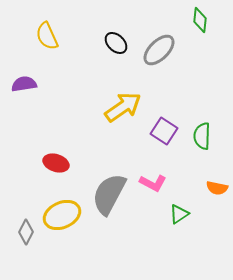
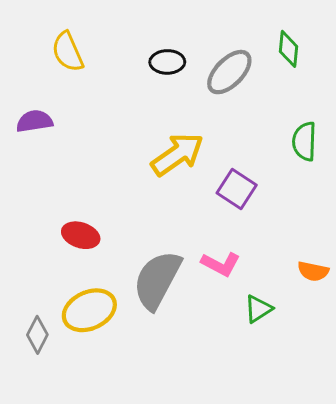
green diamond: (200, 20) -> (289, 49), moved
black ellipse: (116, 43) -> (167, 62), turned -45
green semicircle: (202, 136) -> (304, 141), moved

